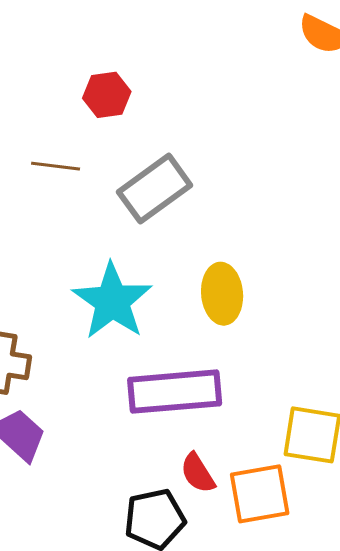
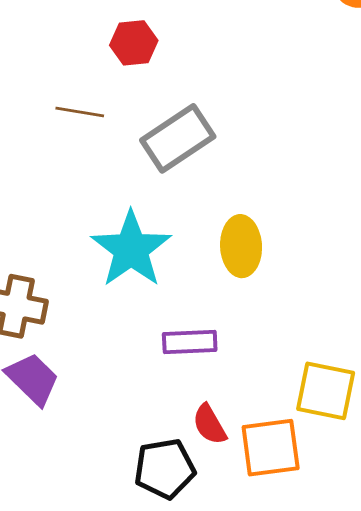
purple rectangle: (175, 392) -> (190, 342), size x0.6

